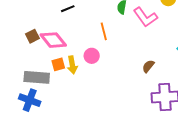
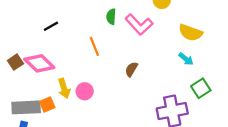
pink circle: (92, 56) -> (85, 91), moved
orange square: (58, 64) -> (47, 105), moved
brown semicircle: (148, 66) -> (131, 69), moved

